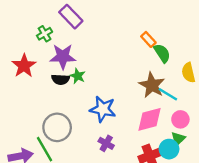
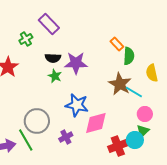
green semicircle: (162, 53) -> (129, 56), turned 36
purple star: (63, 57) -> (76, 63), moved
black semicircle: (61, 79) -> (53, 58), moved
pink diamond: (150, 119) -> (96, 123), moved
purple cross: (106, 143) -> (66, 137), moved, turned 32

